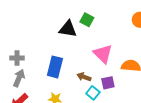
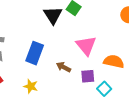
black triangle: (68, 29) -> (53, 15), turned 42
cyan square: (93, 93) -> (104, 89), moved

